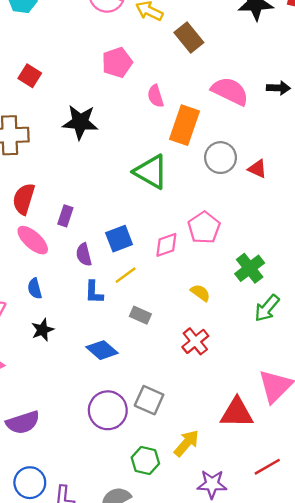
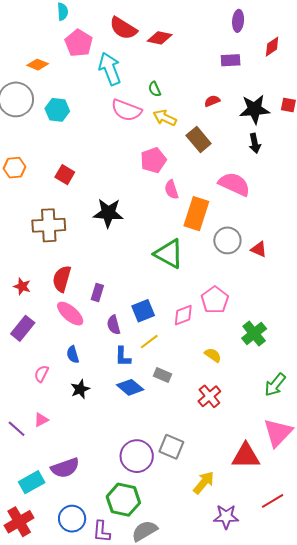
pink pentagon: (117, 62) -> (153, 160), moved
black arrow: (278, 88) -> (255, 143), moved, turned 78
green arrow: (267, 308) -> (275, 385), moved
blue diamond: (102, 350) -> (130, 387), moved
green hexagon: (145, 461) -> (123, 500), moved, size x1.4

